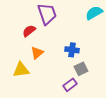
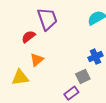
blue cross: (72, 50) -> (95, 57), moved, turned -32

